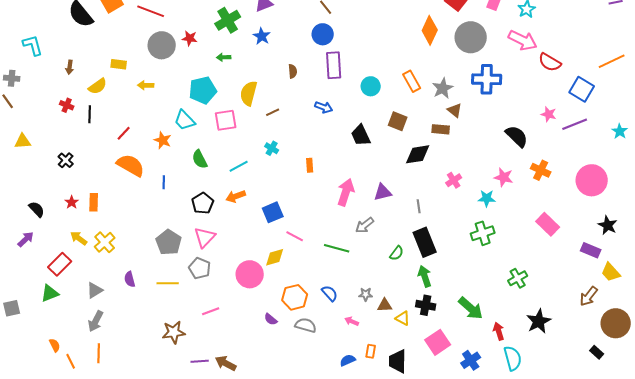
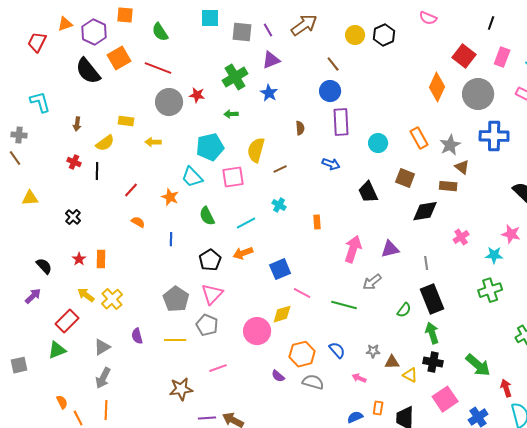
orange semicircle: (131, 165) -> (138, 222), size x0.5

